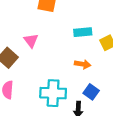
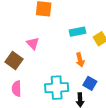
orange arrow: (83, 64) -> (80, 60), turned 72

